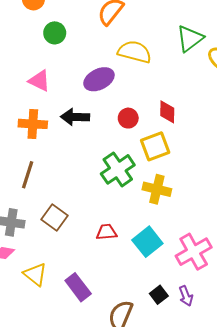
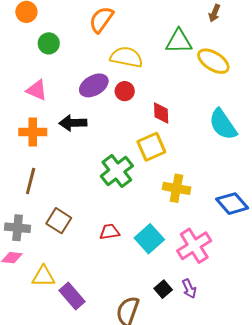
green triangle: (190, 39) -> (179, 41), turned 40
red circle: (128, 118) -> (125, 91), moved
yellow cross: (157, 189) -> (176, 188), moved
yellow triangle: (35, 274) -> (43, 276), turned -35
purple rectangle: (78, 287) -> (72, 296), moved

